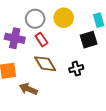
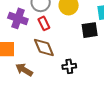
black cross: (76, 69) -> (69, 66), moved

